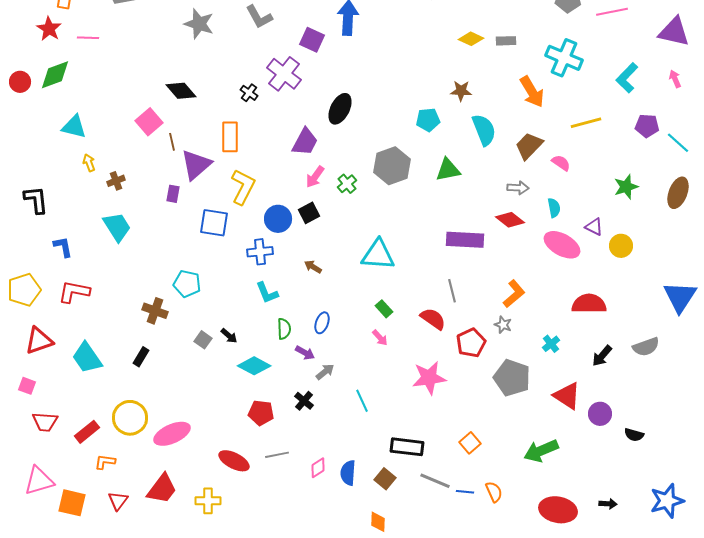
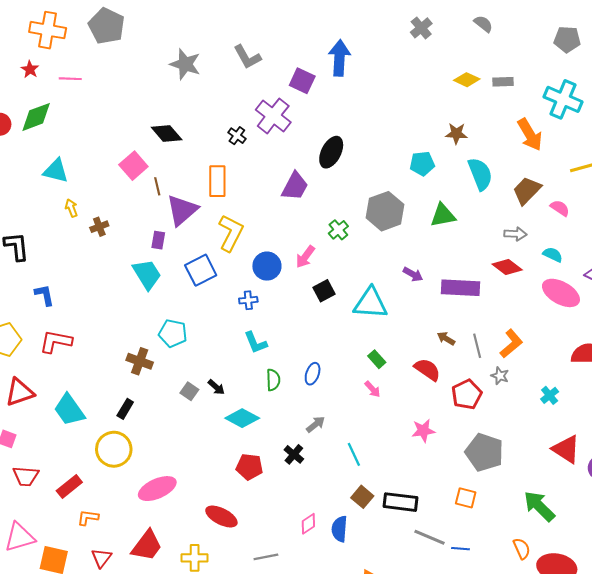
red star: (49, 29) -> (30, 69), size x0.7
pink arrow: (315, 177) -> (305, 257), moved
cyan semicircle: (554, 208) -> (553, 255), turned -54
black square: (309, 213) -> (324, 291), moved
blue square: (214, 223) -> (201, 270), turned -36
cyan trapezoid: (117, 227) -> (147, 274), moved
blue cross: (260, 252) -> (248, 300), size x0.7
brown arrow: (313, 267) -> (446, 338), moved
gray line: (452, 291) -> (477, 346), moved
purple arrow: (305, 353) -> (413, 274), moved
pink star: (429, 378) -> (423, 431), size x0.7
gray pentagon: (512, 378) -> (484, 452), moved
yellow circle: (130, 418) -> (114, 449), moved
orange square: (470, 443) -> (466, 498), turned -35
green arrow: (541, 451) -> (539, 506), turned 68
gray line: (277, 455) -> (266, 557), moved
brown square: (385, 479) -> (362, 497), moved
orange semicircle: (494, 492) -> (522, 549), moved

